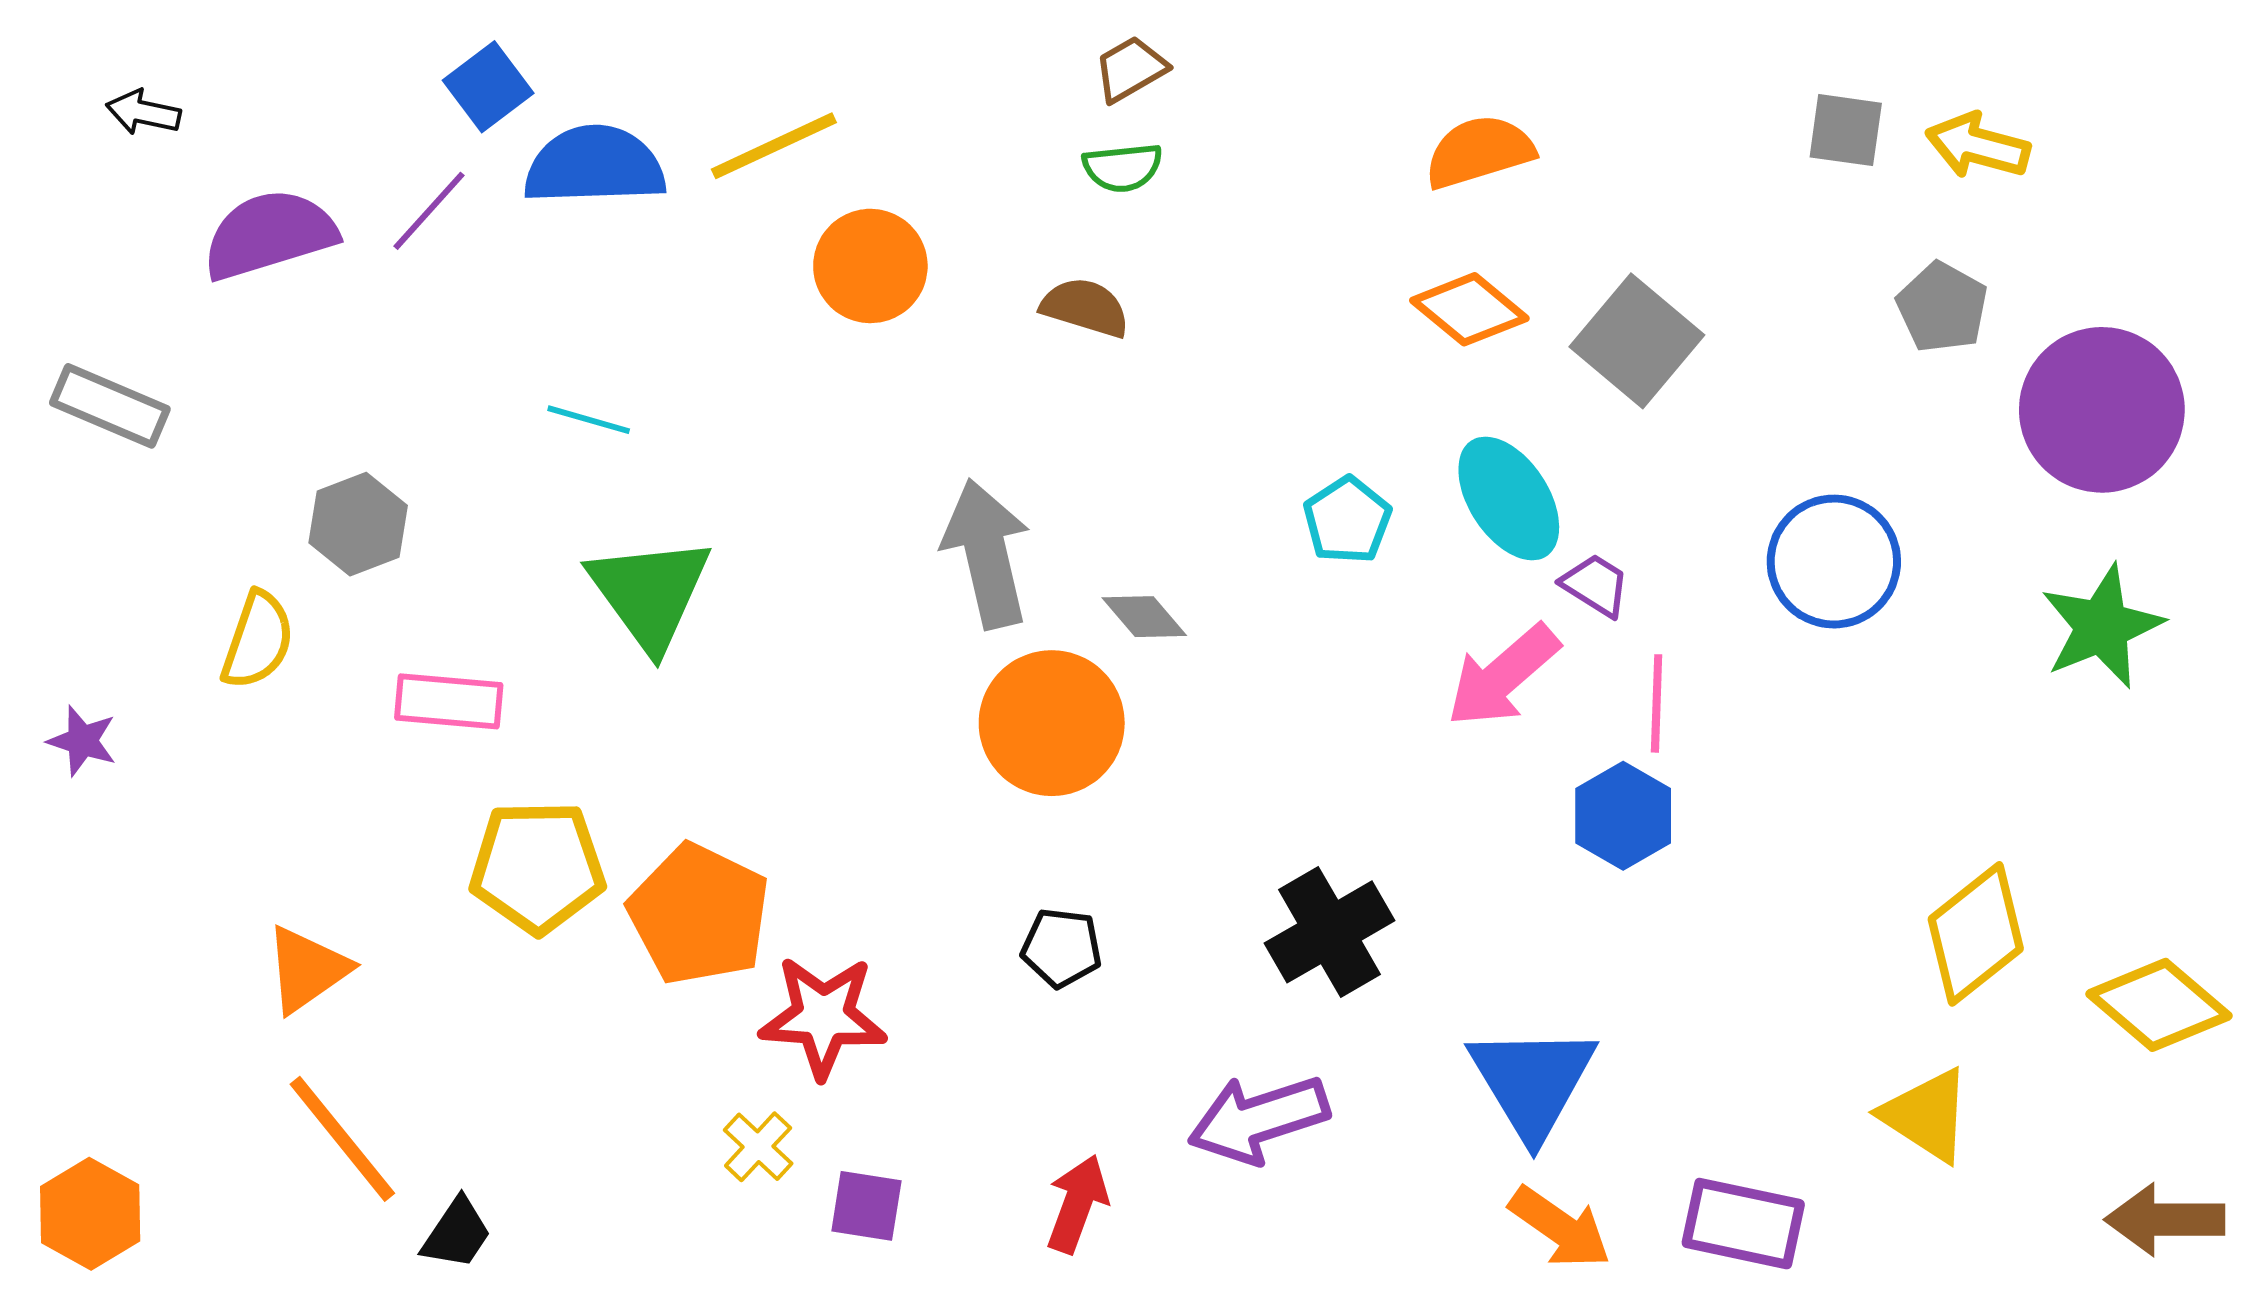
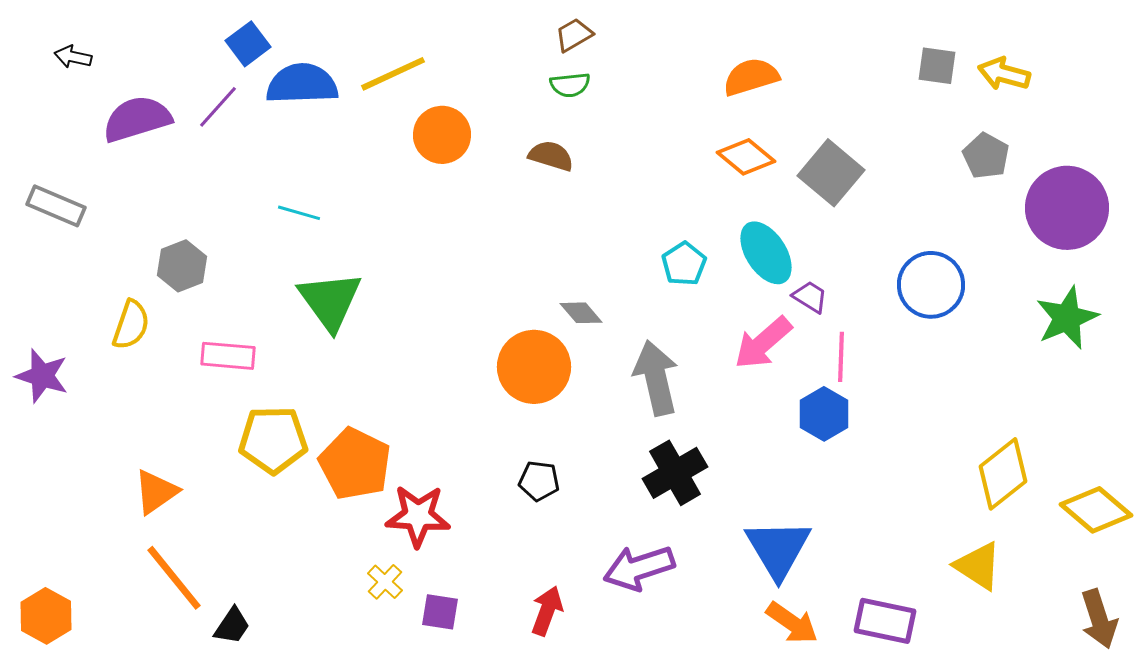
gray arrow: (987, 554) -> (656, 378), moved
purple star: (82, 741) -> (42, 376), size x1.5
brown arrow: (2165, 1220) -> (1099, 619), turned -108

